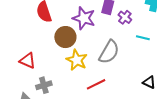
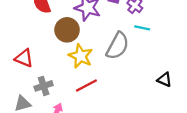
cyan line: (143, 38) -> (142, 28), moved
red line: (96, 84) -> (86, 85), moved

